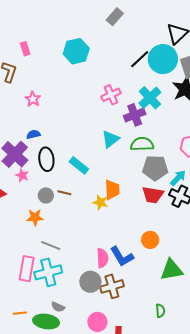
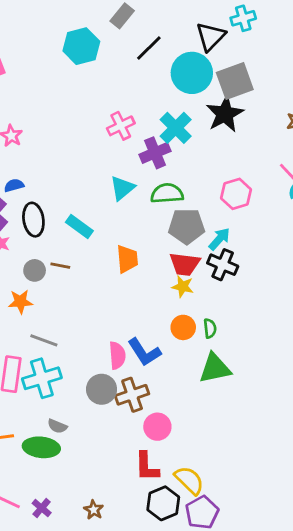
cyan hexagon: (76, 51) -> (81, 46), moved
black line: (140, 59) -> (149, 48), moved
yellow star: (100, 202) -> (183, 286), moved
green semicircle: (160, 311) -> (210, 328), moved
pink circle: (97, 322) -> (157, 427), moved

